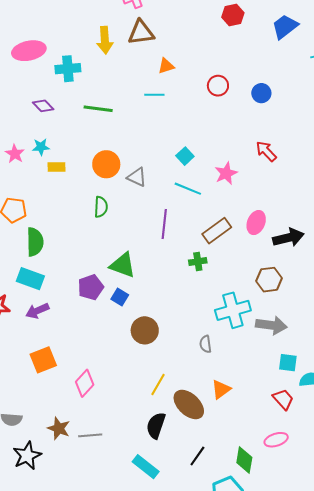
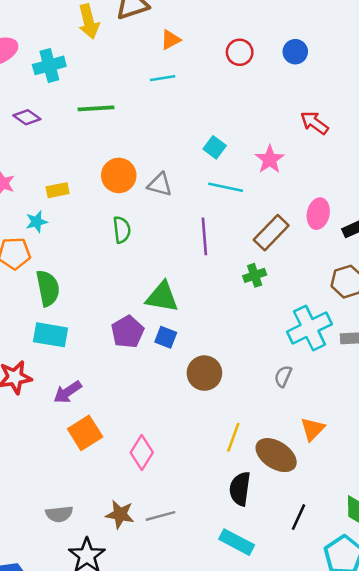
cyan star: (41, 147) -> (37, 222), moved
purple arrow: (37, 311) -> (68, 392), moved
gray semicircle: (205, 344) -> (283, 376), turned 42

